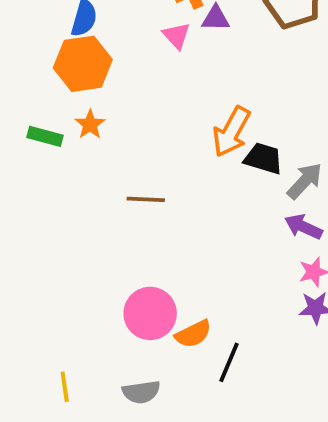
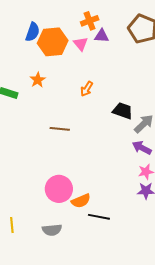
orange hexagon: (83, 64) -> (53, 42), moved
orange star: (90, 124) -> (38, 80), moved
orange arrow: (231, 132) -> (87, 89), moved, size x0.6
black line: (229, 362) -> (99, 217), turned 75

